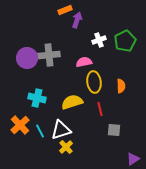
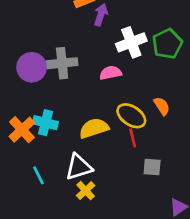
white cross: (99, 40) -> (131, 42), size x1.5
yellow ellipse: (94, 82) -> (131, 116), moved, turned -50
orange semicircle: (121, 86) -> (162, 106), turned -32
orange cross: (20, 125) -> (22, 130), moved
cyan line: (40, 131) -> (39, 175), moved

